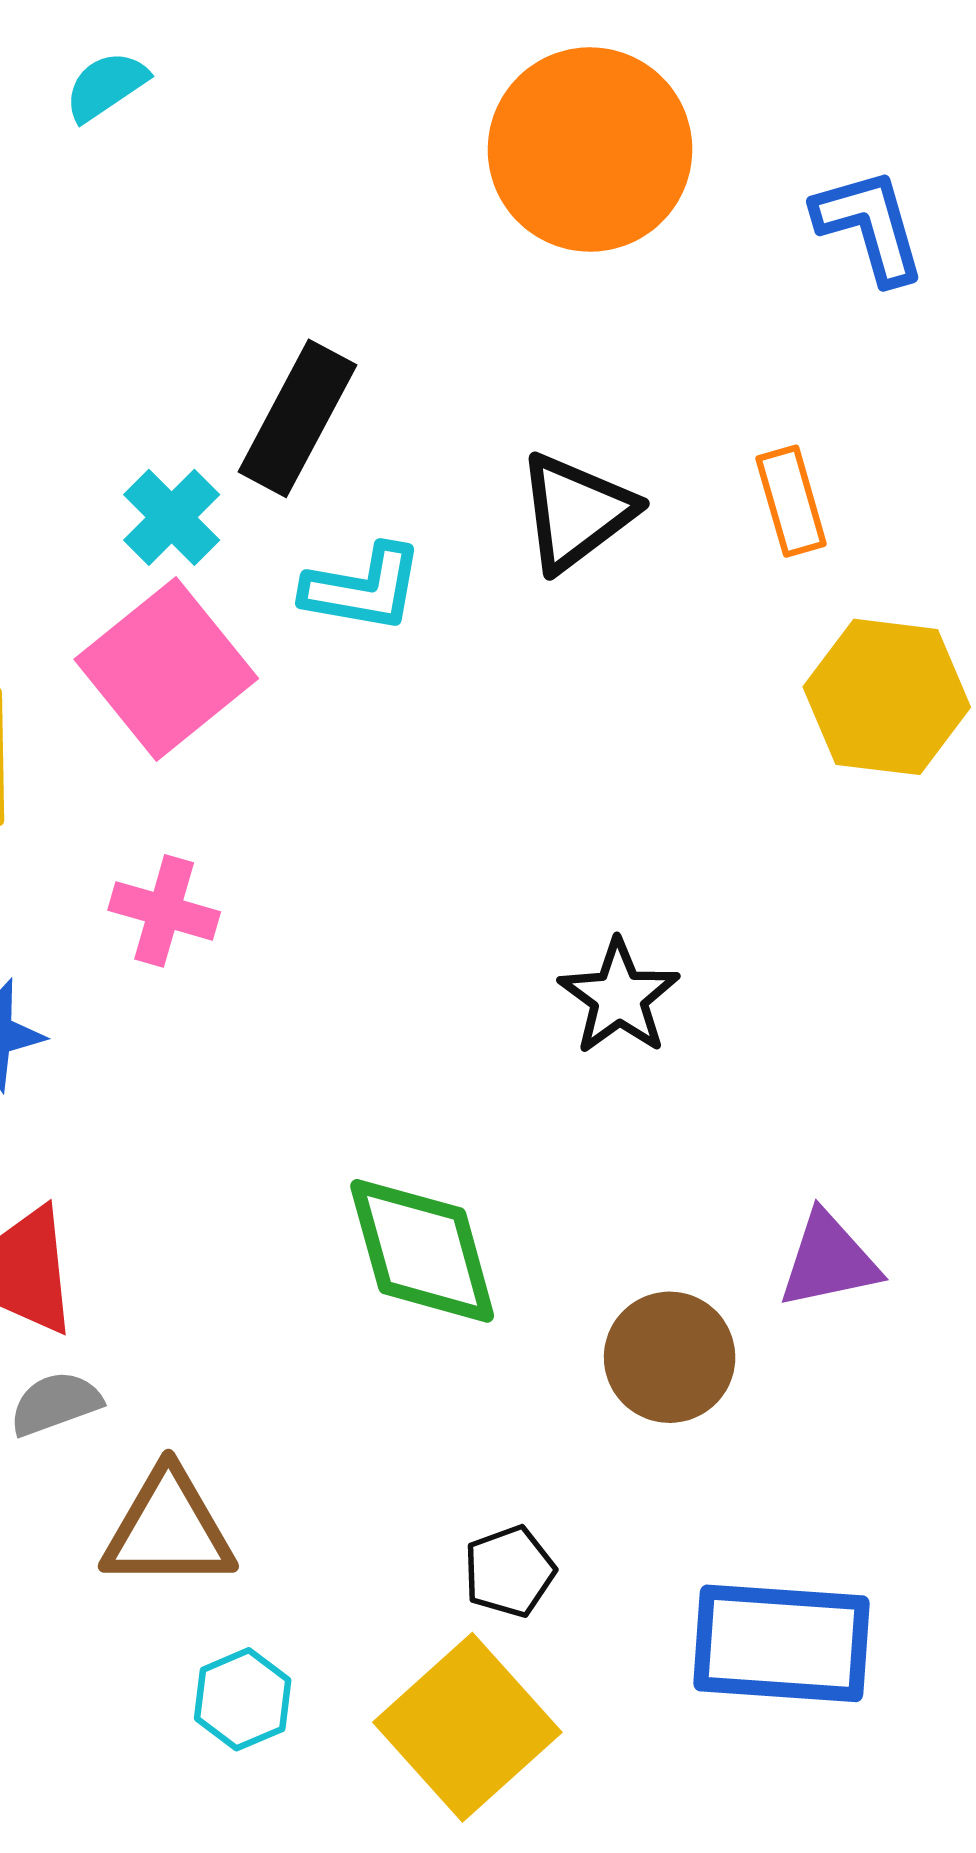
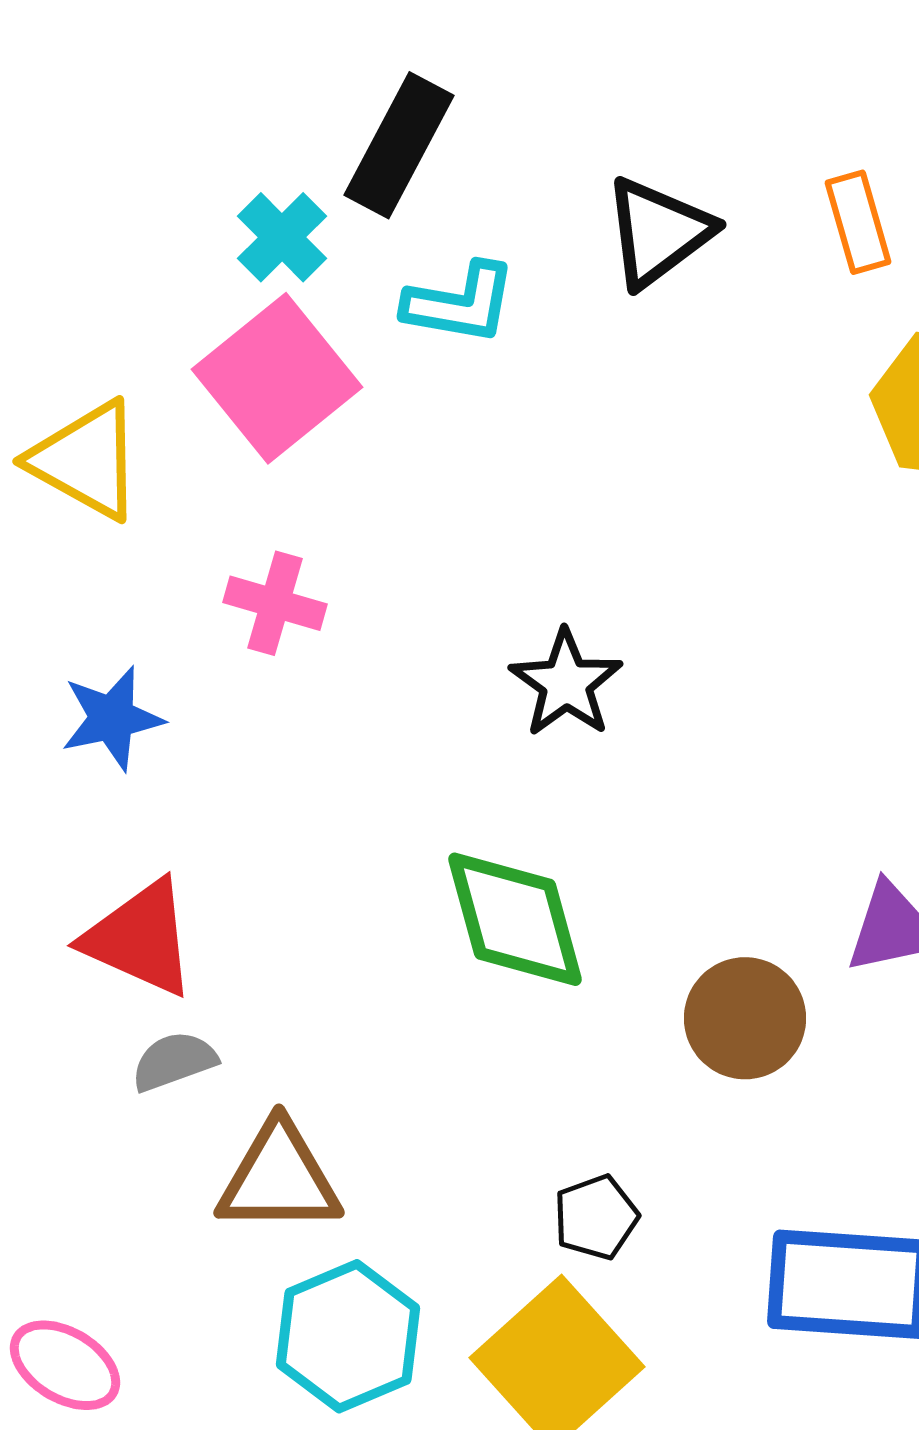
black star: (619, 997) -> (566, 683), moved
cyan hexagon: (243, 1699) -> (348, 1336), size x1.6

